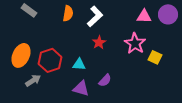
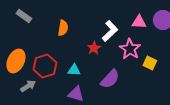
orange semicircle: (68, 13) -> (63, 28), moved
white L-shape: (95, 16) -> (110, 31), moved
purple semicircle: (105, 80) -> (110, 79), moved, size x1.5

